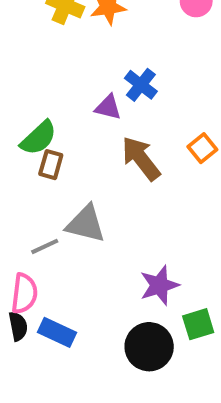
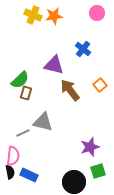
blue cross: (141, 85) -> (83, 49), moved
purple triangle: (108, 107) -> (54, 65), size x1.5
purple star: (159, 285) -> (90, 147), moved

